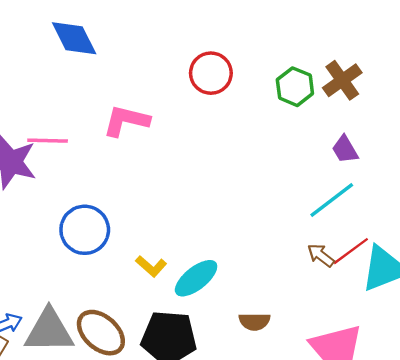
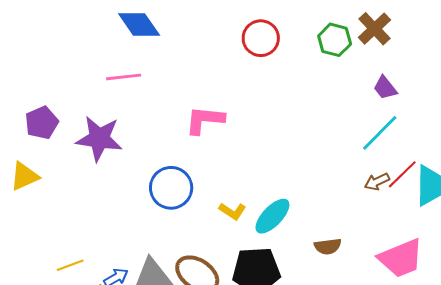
pink L-shape: (126, 121) -> (205, 120), moved
pink line: (48, 141) -> (124, 77), moved
brown arrow: (321, 255) -> (377, 182), turned -55

